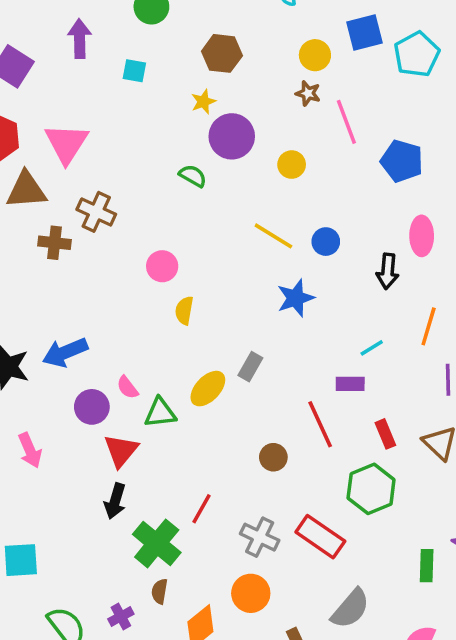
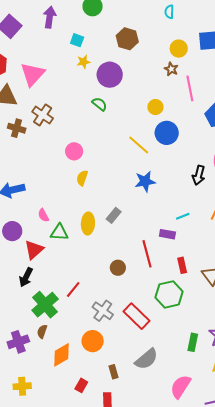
yellow star: (203, 102) -> (84, 62), moved
purple circle: (232, 136) -> (110, 75), moved
blue circle: (326, 242) -> (167, 133), moved, size x1.5
yellow ellipse: (208, 389) -> (88, 223), turned -50
purple circle: (92, 407) -> (12, 231), moved
purple cross: (121, 617) -> (18, 342), size x1.5

